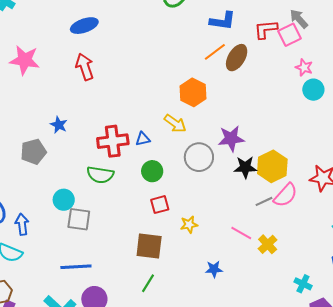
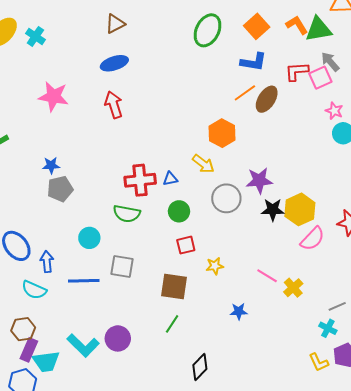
blue star: (59, 125) -> (51, 165), moved, turned -30
gray line: (264, 201) -> (337, 306), moved
gray square: (79, 219) -> (122, 266), moved
blue line: (76, 267) -> (84, 281), moved

